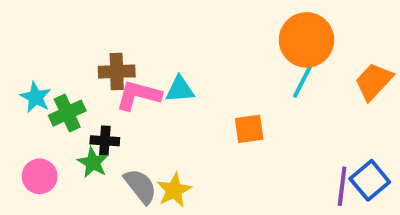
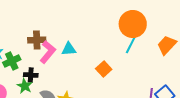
pink L-shape: (138, 95) -> (48, 52), turned 115
orange square: (249, 129) -> (104, 69), turned -35

